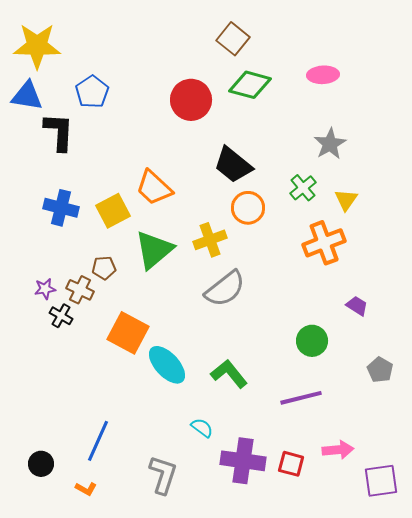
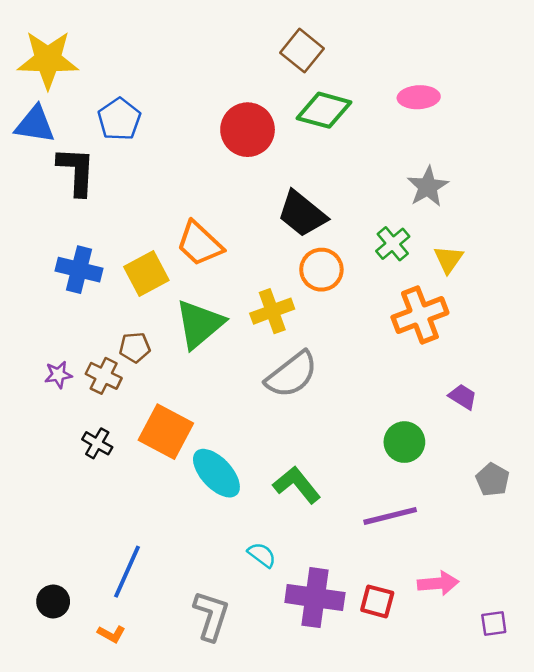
black cross: (61, 316) -> (97, 443), moved
purple square: (381, 481) -> (494, 624), size x0.6

